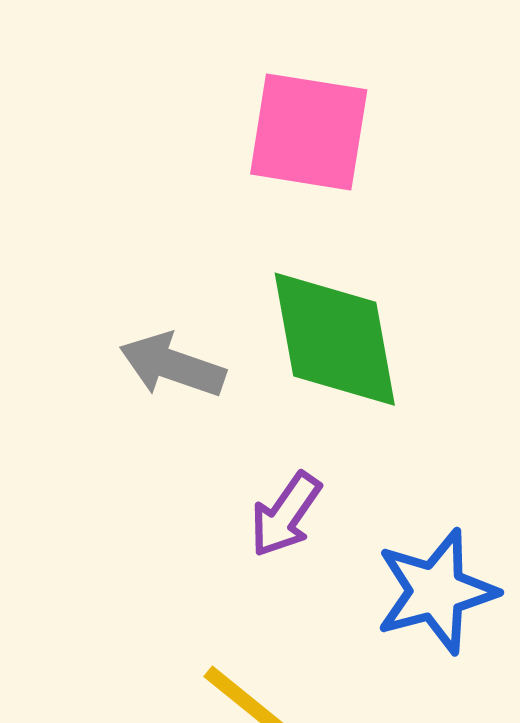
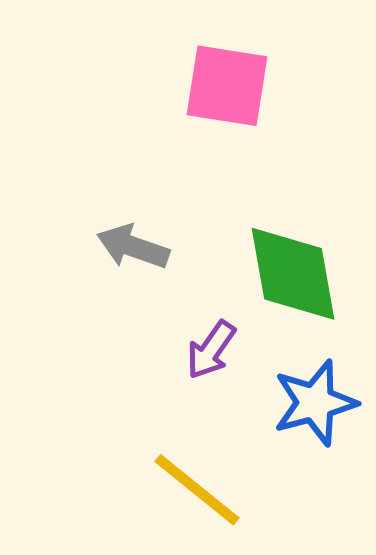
green diamond: (335, 339) -> (293, 274), moved

